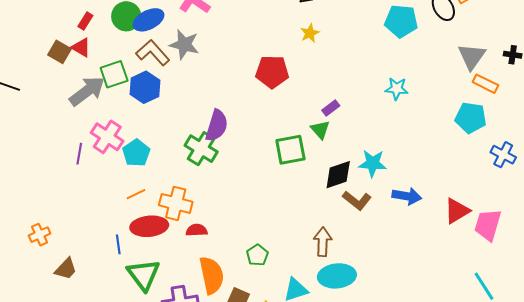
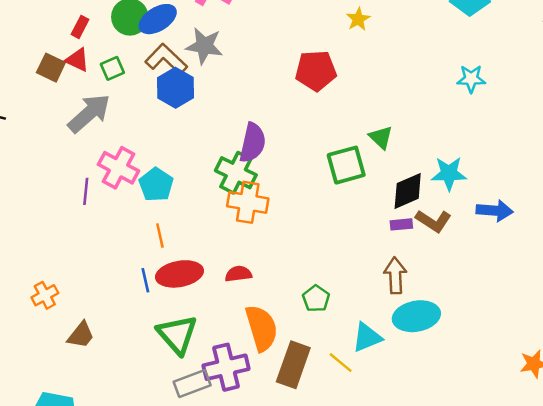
green square: (114, 74) -> (112, 68), moved, size x0.7
blue hexagon: (145, 87) -> (175, 88), moved
purple rectangle: (331, 108) -> (401, 224), moved, turned 36
orange line: (136, 194) -> (160, 235), turned -72
orange cross: (176, 203) -> (248, 202), moved
blue line: (118, 244) -> (145, 280), moved

